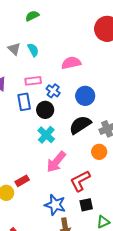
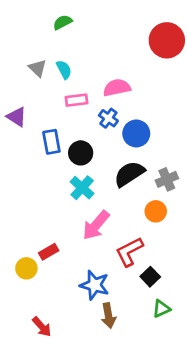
pink rectangle: (33, 81) -> (76, 100), moved
blue cross: (53, 91) -> (108, 118), moved
black square: (86, 205) -> (150, 277), moved, turned -32

